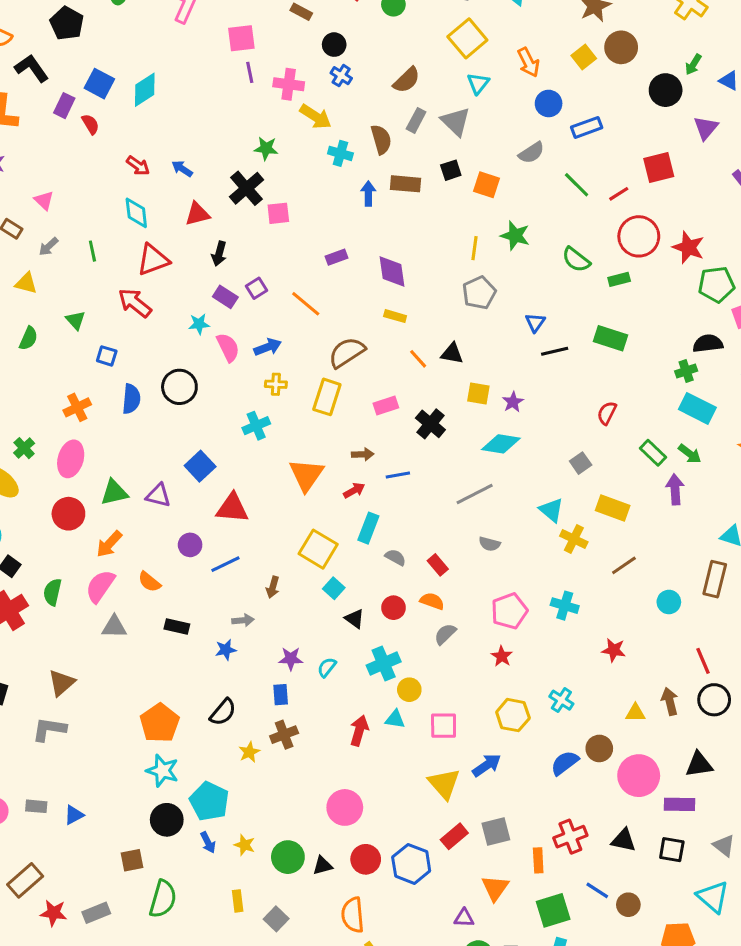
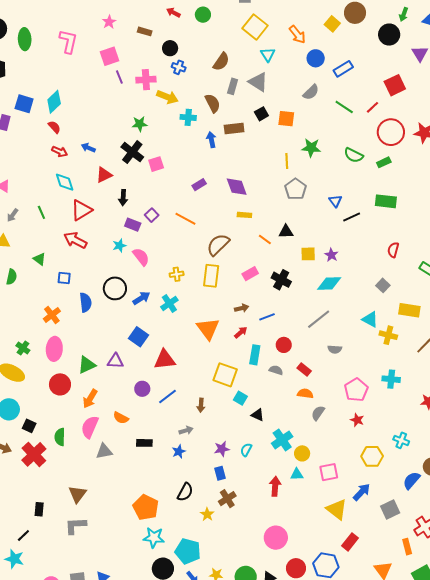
red semicircle: (90, 124) -> (54, 127), moved
blue arrow: (268, 347) -> (141, 298), moved
red circle: (394, 608) -> (284, 345), moved
gray square: (496, 832) -> (390, 509), moved

